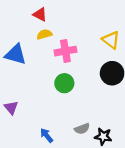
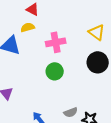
yellow semicircle: (44, 34) -> (28, 27), moved

